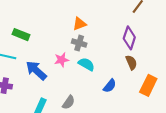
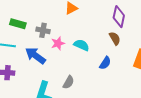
gray cross: (79, 43) -> (43, 30), moved
brown semicircle: (131, 62) -> (115, 38), moved

